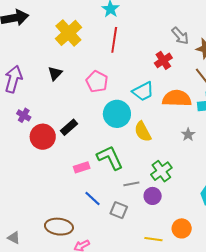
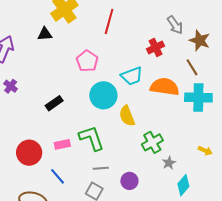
black triangle: (55, 73) -> (45, 34), moved, turned 35
gray star: (188, 135) -> (169, 163), moved
red circle: (43, 137) -> (29, 153), moved
green cross: (161, 171) -> (152, 142), moved
gray line: (131, 184) -> (101, 168), moved
blue line: (93, 198) -> (58, 176), moved

